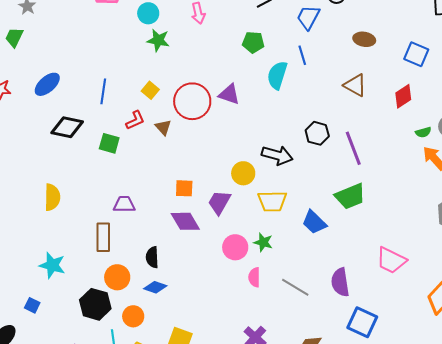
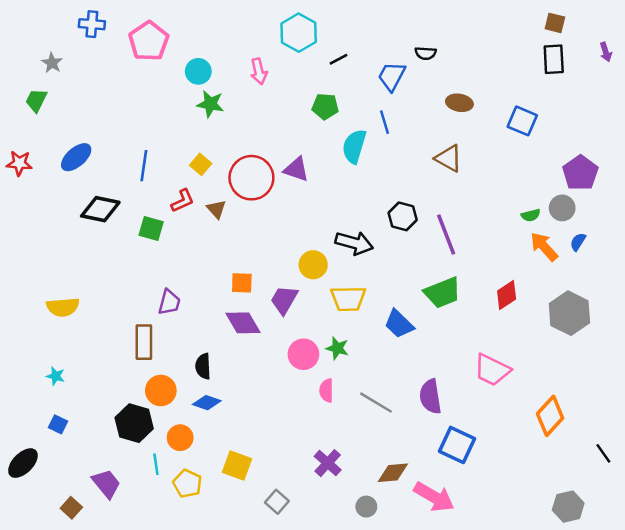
red diamond: (403, 96) -> (507, 295), moved
yellow semicircle: (52, 197) -> (63, 307), moved, turned 84
purple trapezoid: (124, 204) -> (169, 302), turned 105
cyan star: (52, 265) -> (56, 376), moved, size x0.6

